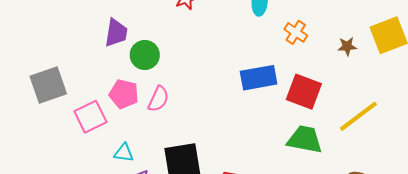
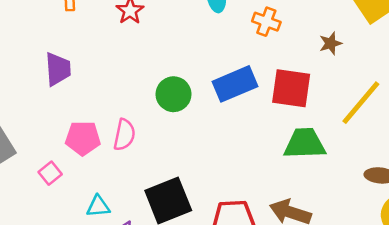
brown star: (347, 46) -> (331, 43), moved
green circle: (145, 55) -> (174, 94), moved
pink square: (90, 117) -> (50, 173), size x0.6

